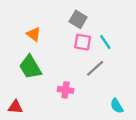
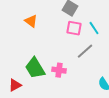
green trapezoid: (30, 67) -> (35, 68), moved
red triangle: (15, 107) -> (15, 85), turned -32

